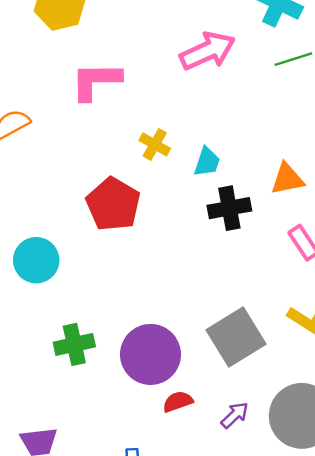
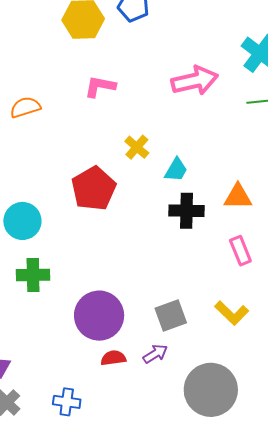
pink L-shape: (96, 81) -> (100, 86), size x0.7
gray square: (236, 337) -> (171, 316), size x0.7
green cross: (74, 344) -> (33, 275), moved
purple arrow: (235, 415) -> (155, 354), moved

